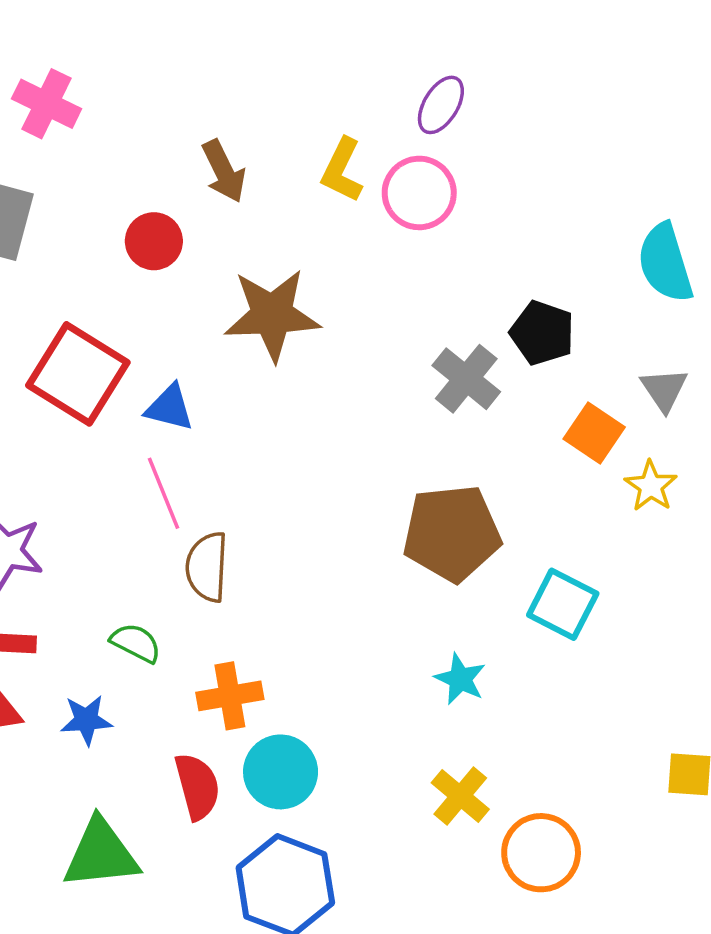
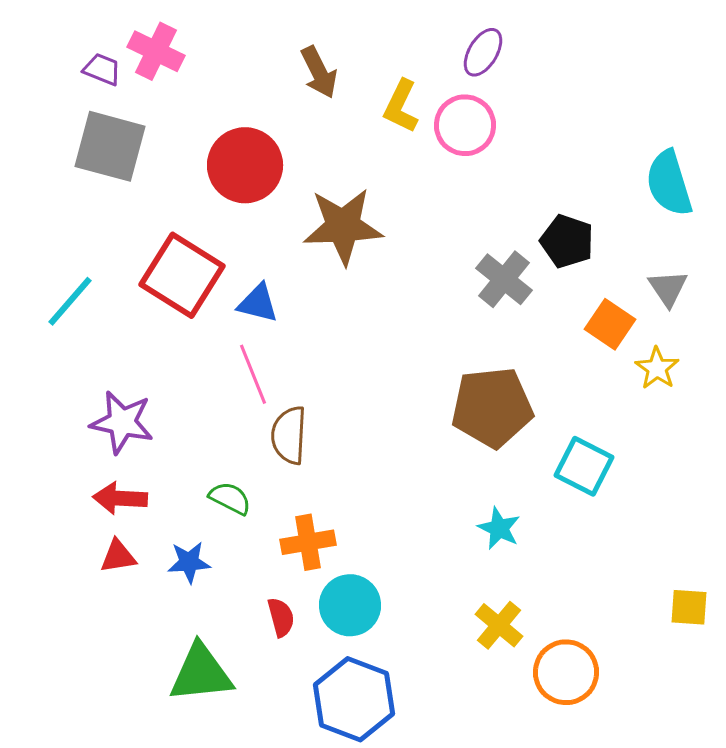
brown arrow: (224, 171) -> (319, 72), moved
red circle: (154, 241) -> (245, 165), size x1.6
red semicircle: (197, 786) -> (281, 617), size x0.7

